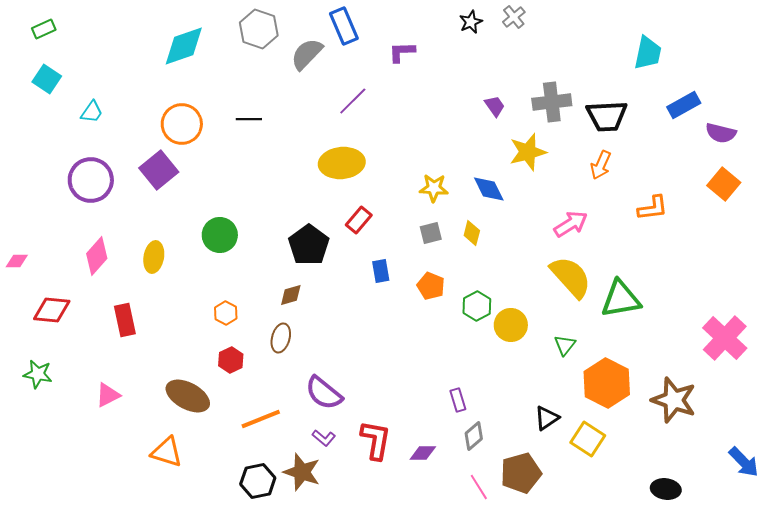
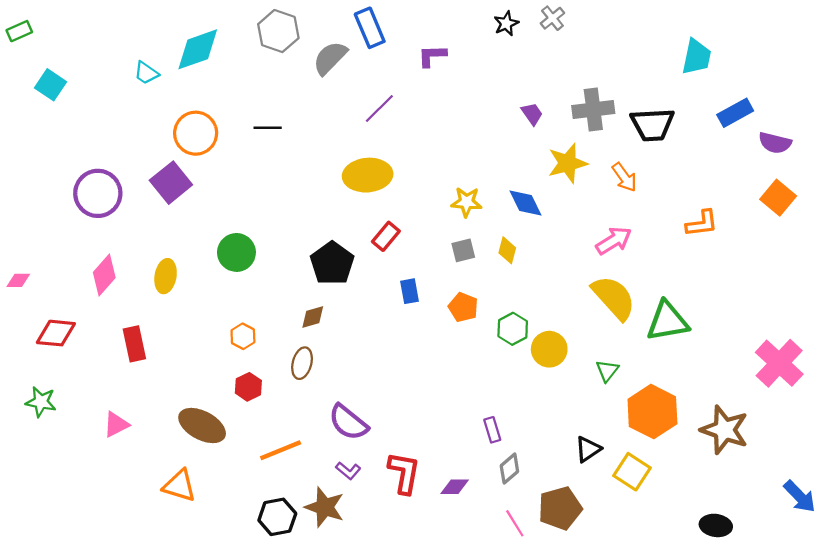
green rectangle: (44, 29) -> (19, 31), moved
cyan trapezoid: (92, 112) -> (146, 73), moved, turned 90
orange arrow: (601, 165) -> (624, 177), moved, turned -60

